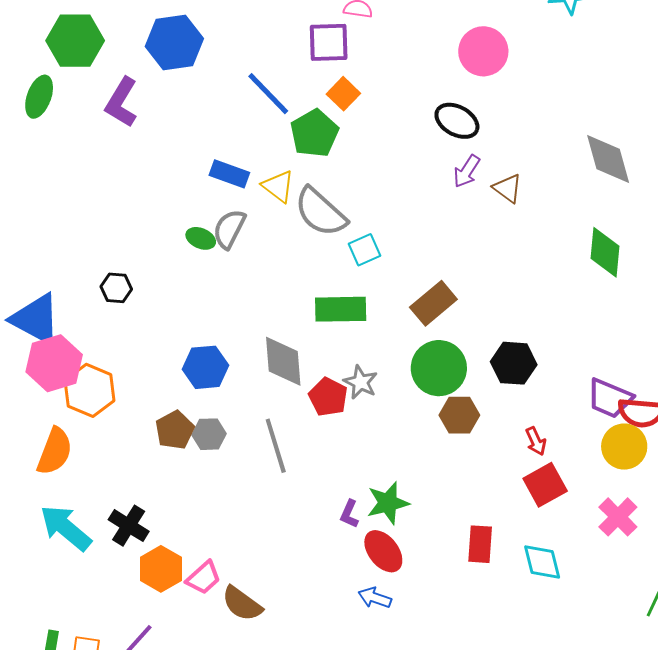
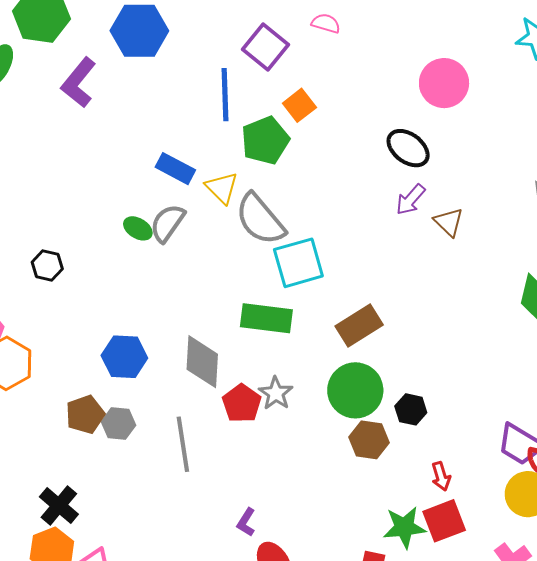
purple square: (329, 42) -> (266, 47), moved, turned 33
blue line: (268, 94) -> (225, 95), turned 34
cyan square: (365, 250) -> (298, 263), size x1.6
black hexagon: (514, 363) -> (411, 409), moved, size x0.7
green star: (388, 503) -> (404, 527), moved
black cross: (129, 526) -> (59, 506), moved

